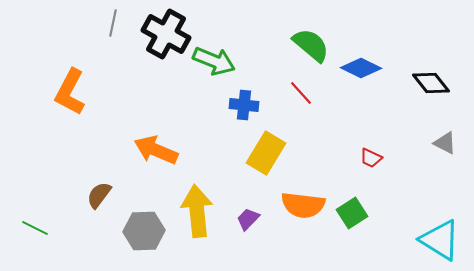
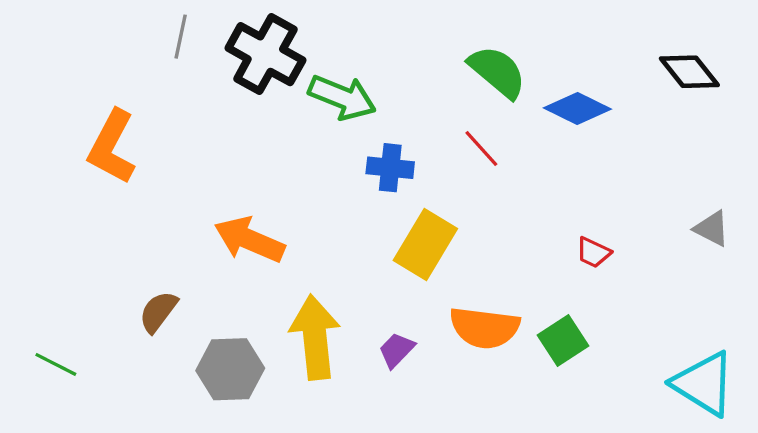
black diamond: (431, 83) -> (689, 72), moved

